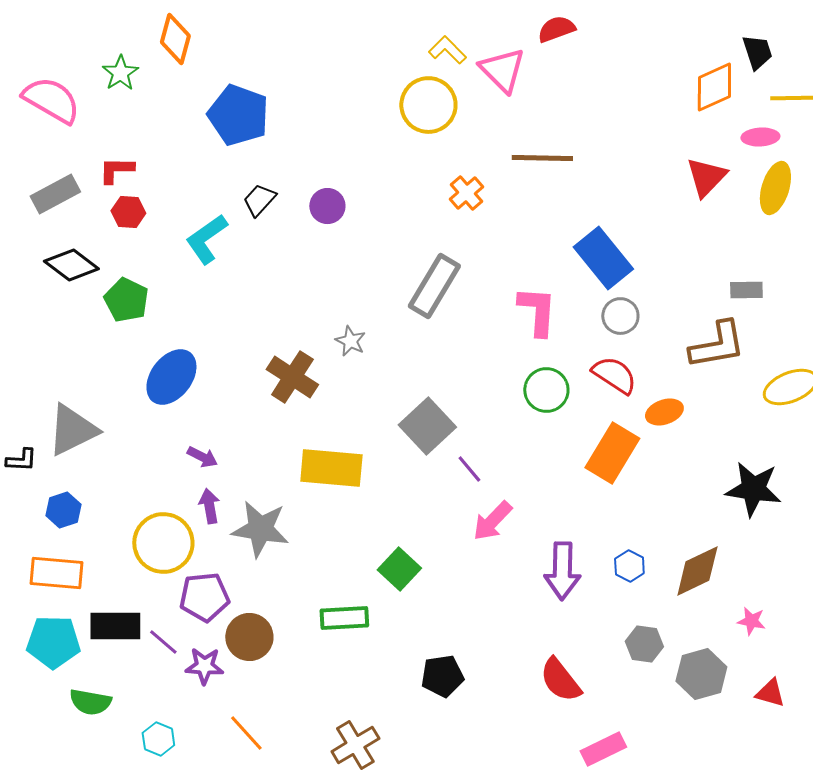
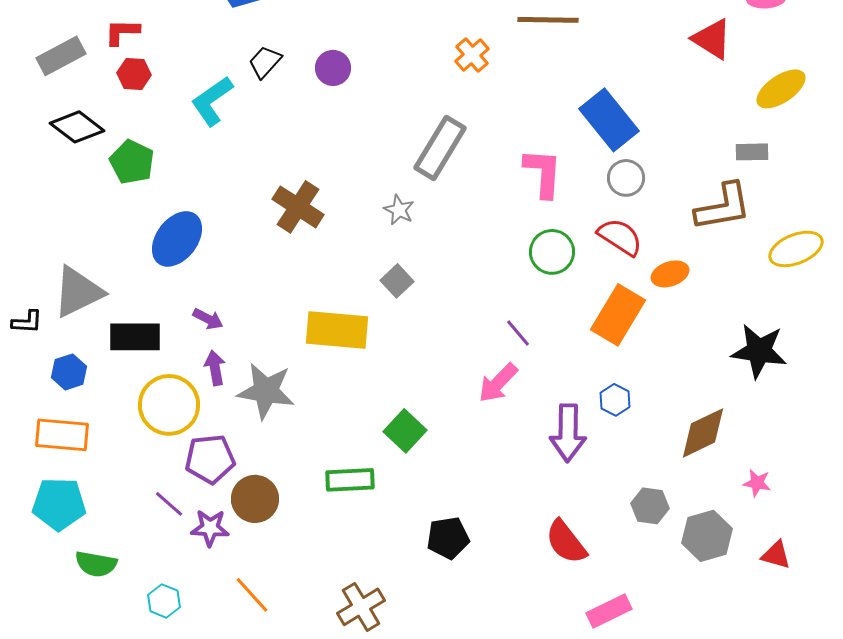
red triangle: (706, 177) -> (712, 39), turned -42
yellow ellipse: (775, 188) -> (781, 89), moved, turned 39
gray star: (350, 341) -> (399, 210), moved
brown cross: (292, 377) -> (298, 207), moved
gray square: (427, 426) -> (397, 281), moved, size x0.6
purple line: (469, 469) -> (518, 333), moved
blue hexagon: (629, 566) -> (615, 400), moved
black rectangle: (115, 626) -> (135, 337), moved

